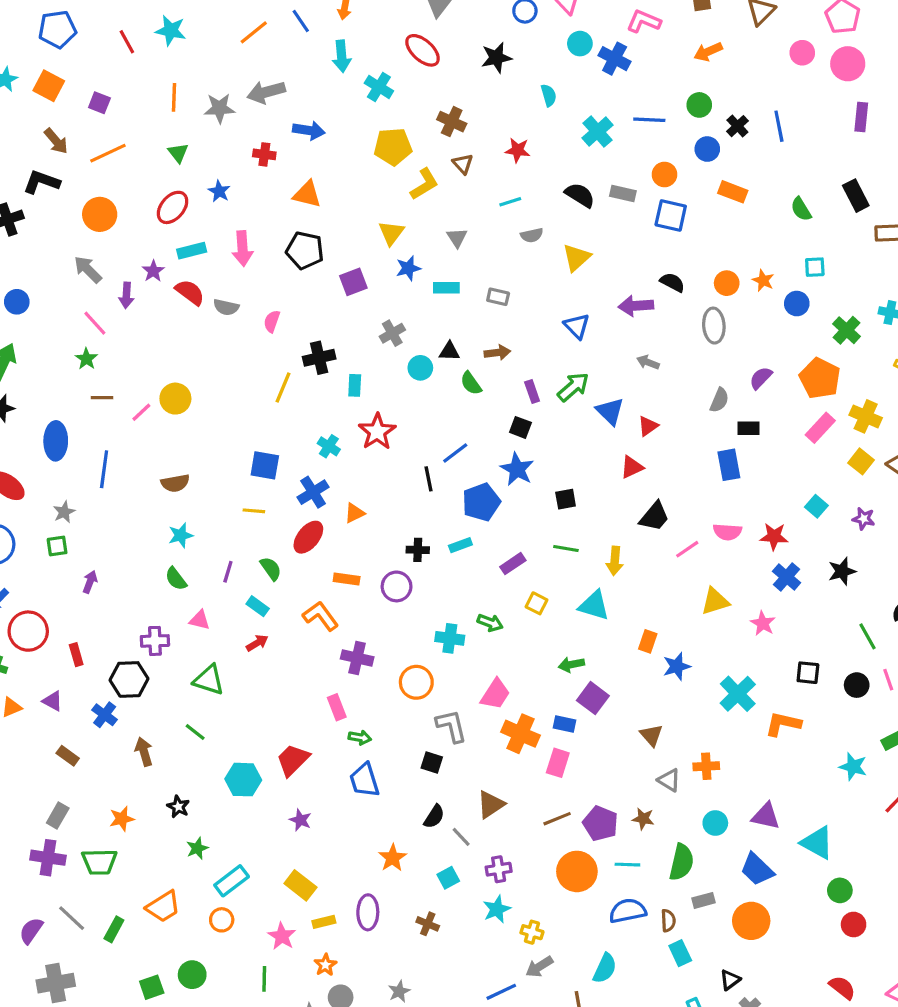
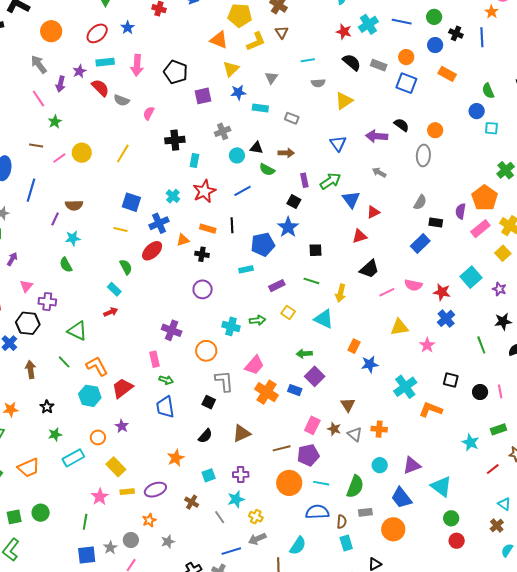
black cross: (737, 126) -> (456, 33), turned -32
red star: (518, 150) -> (344, 32), moved
orange triangle: (307, 194) -> (219, 40), moved
orange star: (763, 280) -> (492, 12), moved
blue circle: (797, 304) -> (477, 111), moved
green star: (86, 359) -> (55, 122), moved
purple semicircle: (761, 378) -> (461, 211), moved, turned -42
green semicircle: (471, 383) -> (267, 170), turned -35
yellow line: (283, 387) -> (123, 154), moved
blue line: (455, 453) -> (242, 191), moved
blue rectangle: (729, 465) -> (420, 243), turned 48
cyan square: (816, 506) -> (471, 277), size x1.5
black cross: (418, 550) -> (202, 254), moved
black star: (842, 571) -> (503, 321), moved
purple line: (228, 572) -> (55, 219), moved
orange rectangle: (347, 579) -> (208, 229), moved
orange L-shape: (321, 616) -> (97, 366), moved
pink triangle: (200, 620) -> (26, 286), moved, turned 48
green arrow: (490, 623) -> (257, 320), turned -35
green line: (867, 636) -> (481, 345), moved
pink rectangle: (558, 763) -> (312, 425), moved
purple triangle: (766, 816) -> (412, 465), turned -42
brown star: (643, 819) -> (334, 429), moved
purple pentagon: (601, 823) -> (308, 455), turned 30
gray line: (461, 837) -> (220, 517), moved
purple ellipse: (368, 912) -> (155, 490), turned 60
orange circle: (222, 920) -> (98, 437), moved
orange star: (325, 965) -> (149, 520), moved

